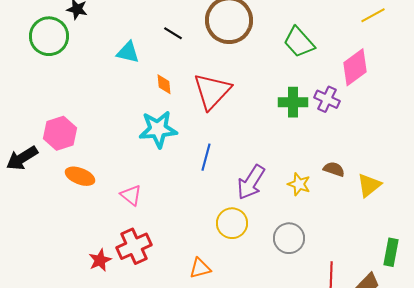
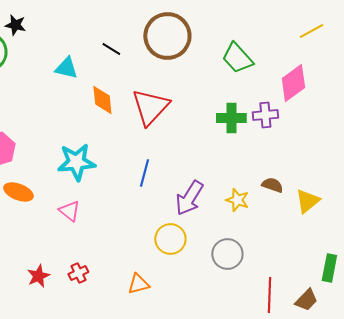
orange diamond: (164, 84) -> (102, 100), size x1.4
purple cross: (327, 99) -> (265, 115), turned -30
cyan star: (158, 129) -> (76, 162), moved
red cross: (134, 246) -> (78, 273), moved, size x0.6

